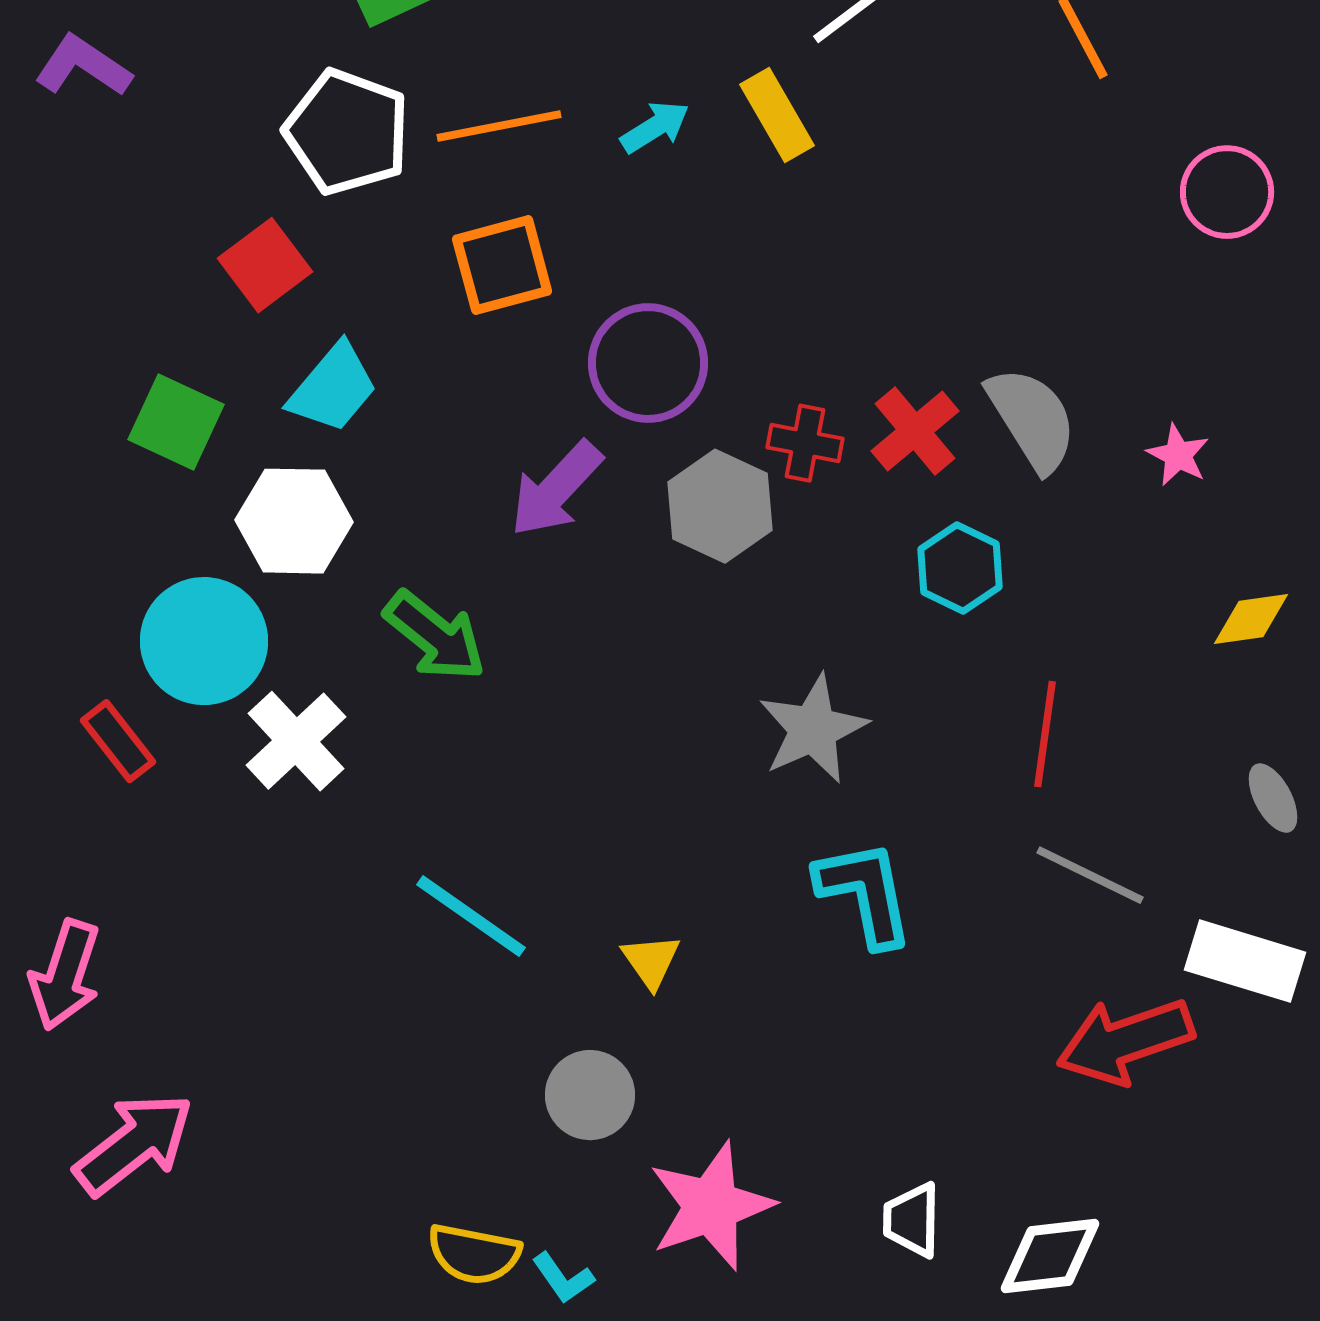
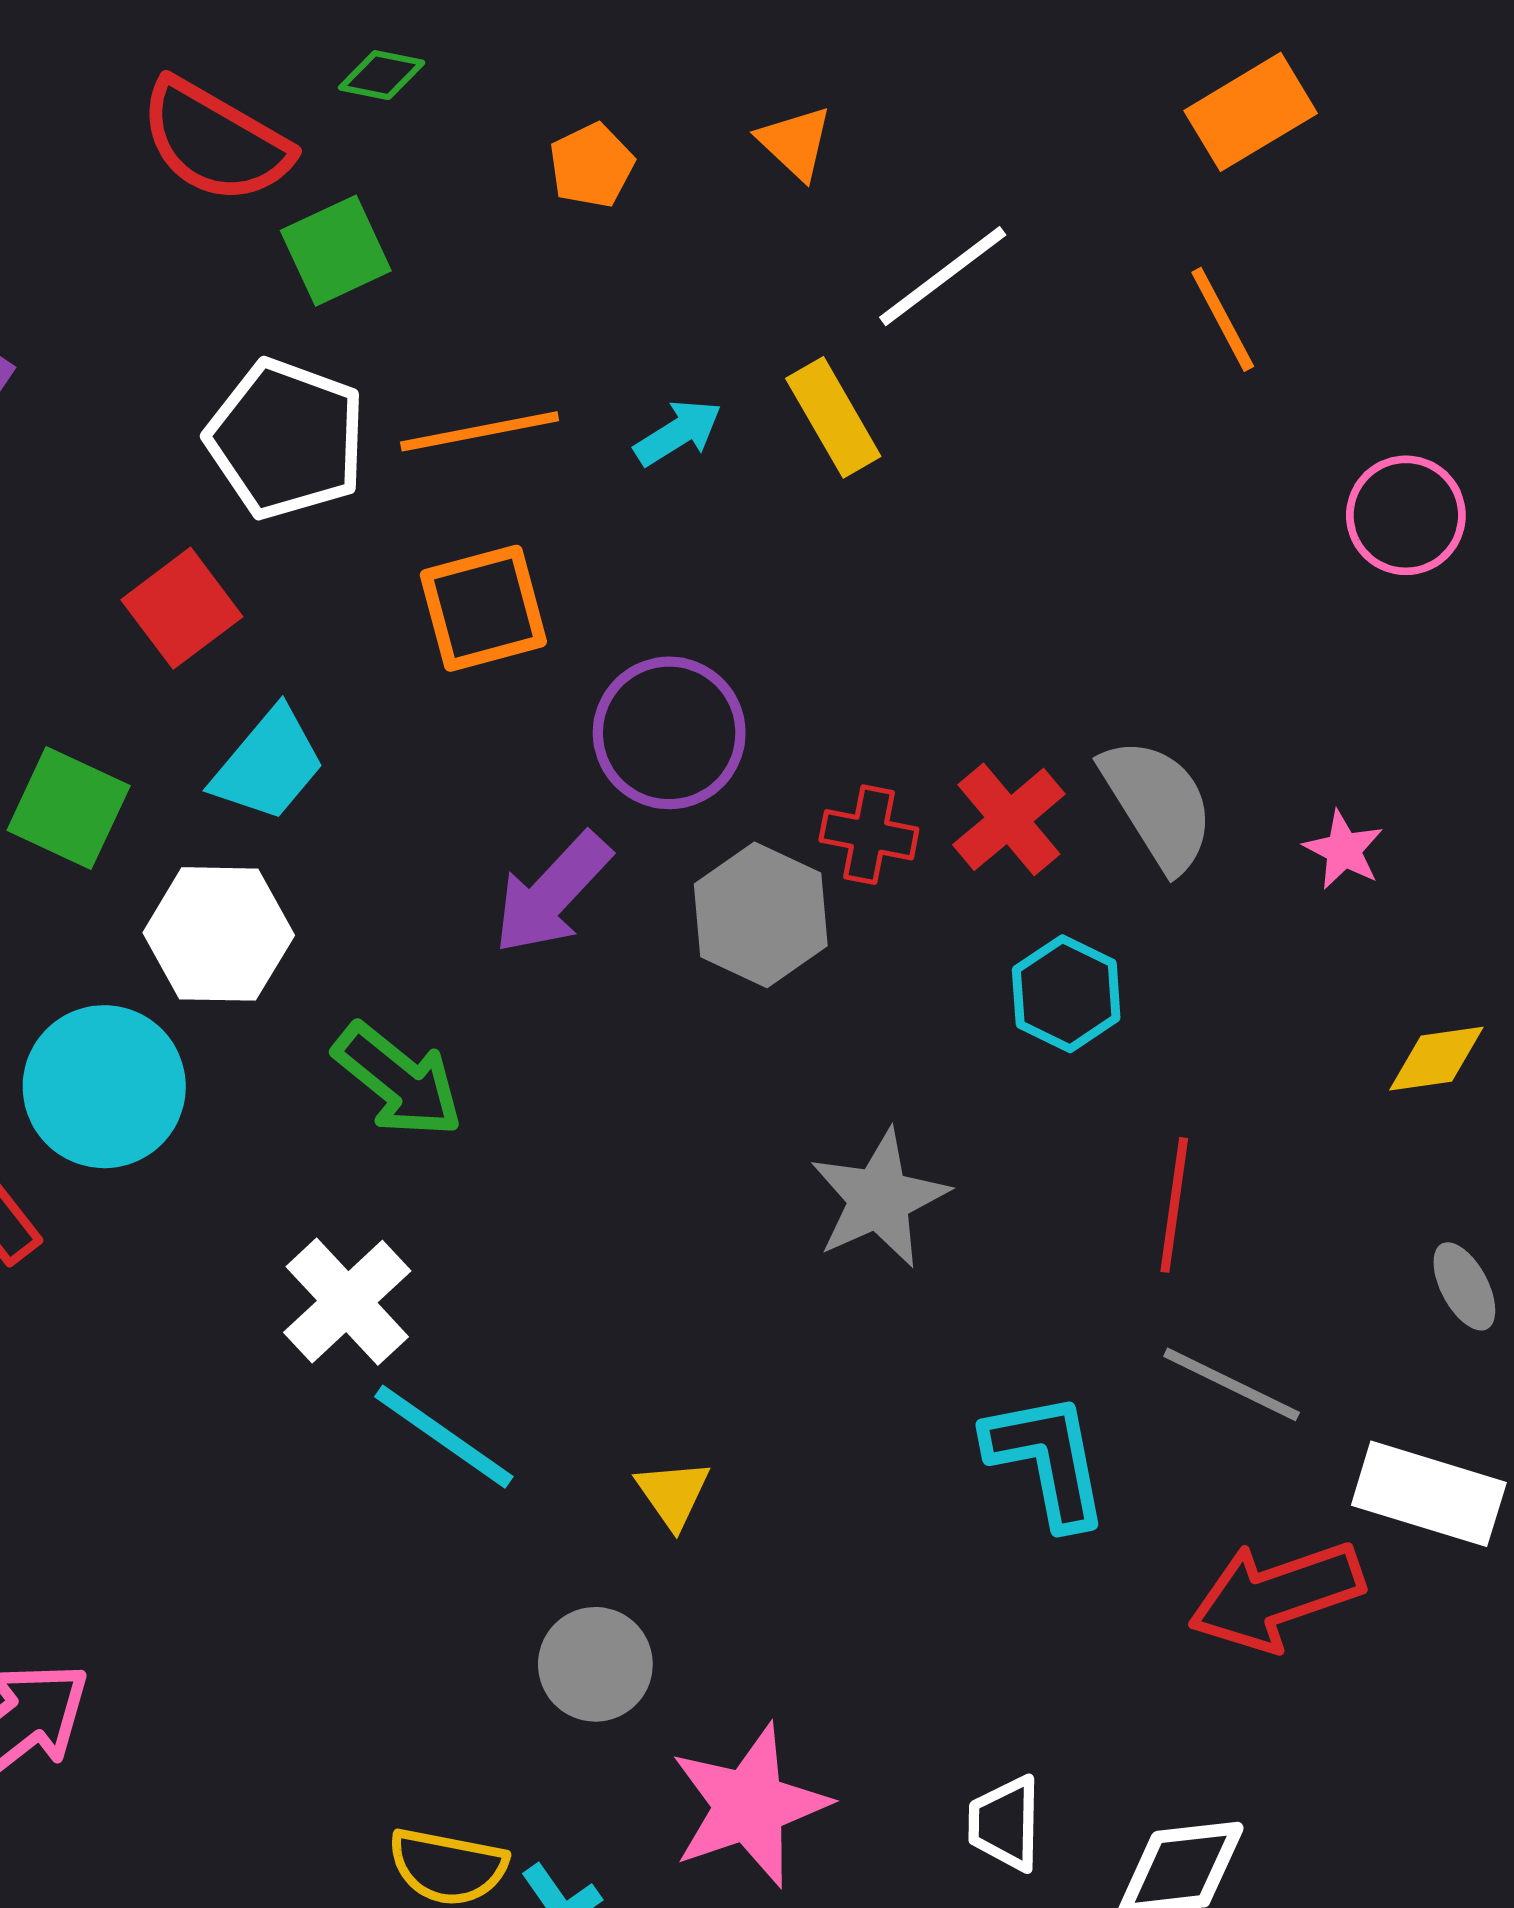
white cross: (296, 741) -> (347, 1302), moved
cyan L-shape: (865, 893) -> (1047, 1459), moved

